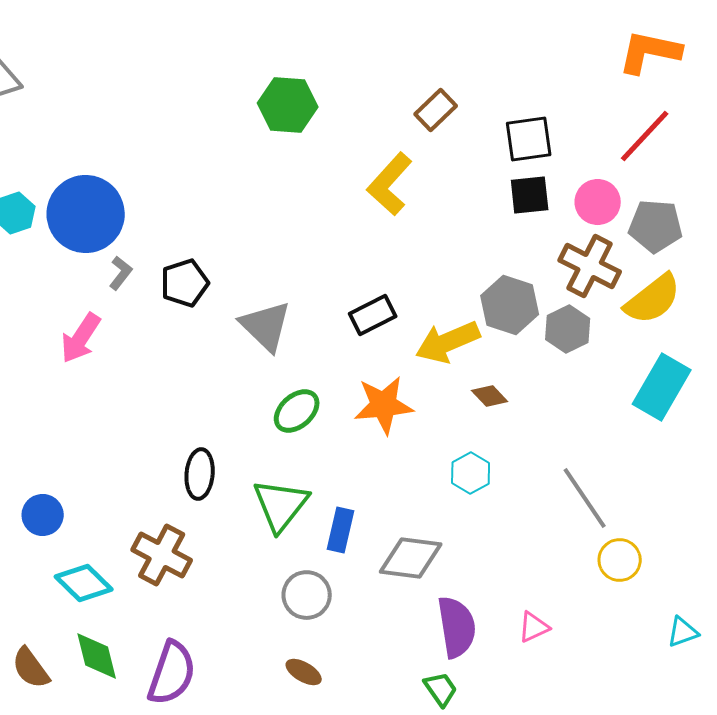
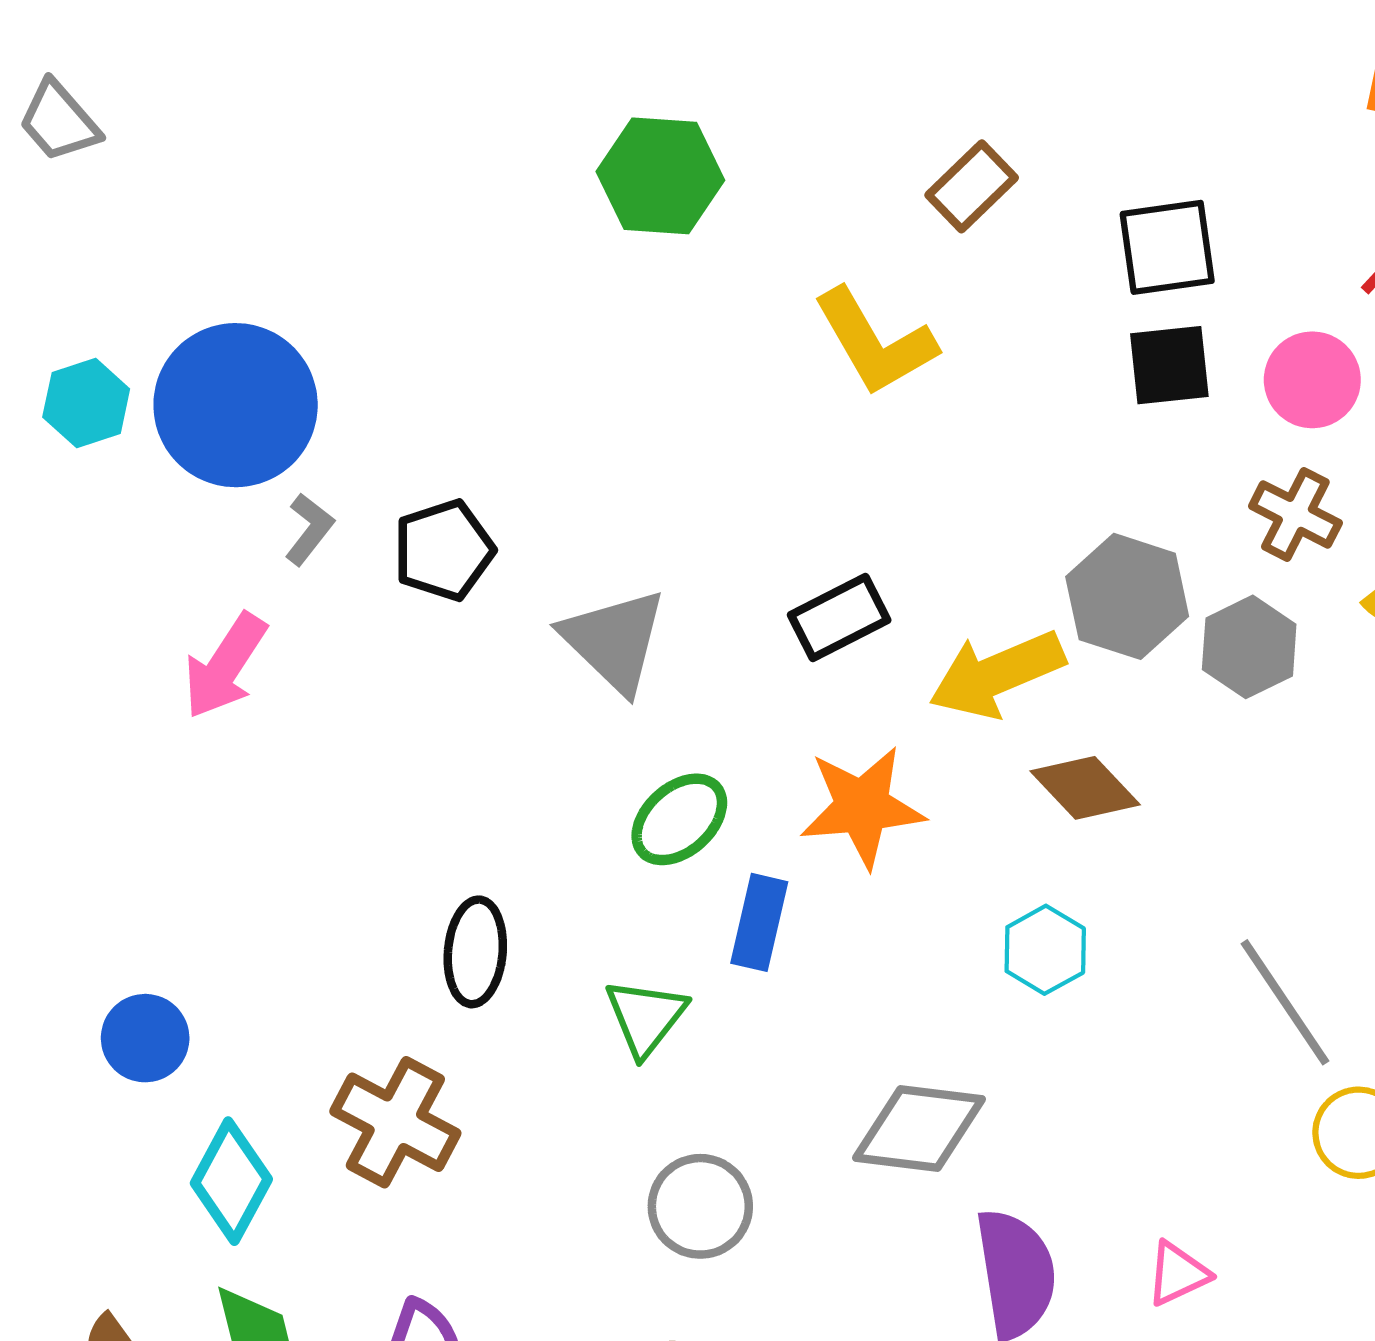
yellow L-shape: (390, 184) -> (875, 342), turned -72
brown cross: (590, 266) -> (1295, 514), size x0.7
brown diamond: (490, 396) -> (1085, 788), size x1.4
green triangle: (281, 505) -> (646, 1017), size x0.7
blue rectangle: (341, 530) -> (759, 922), moved
cyan diamond: (84, 583) -> (231, 1181), turned 74

